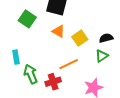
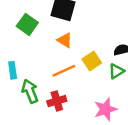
yellow square: (80, 38) -> (92, 61), moved
orange line: (69, 64) -> (64, 71), moved

